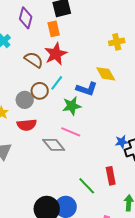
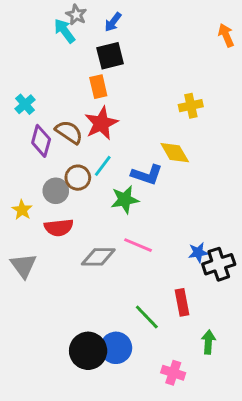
purple diamond: (26, 18) -> (41, 141), moved
pink line: (71, 132) -> (138, 245), moved
gray diamond: (54, 145) -> (98, 257), turned -50

